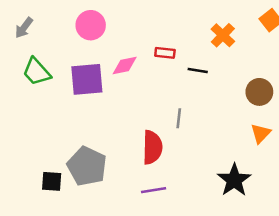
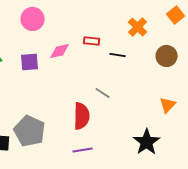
purple square: (87, 79) -> (30, 62), size x0.7
brown circle: (259, 92) -> (167, 56), moved
gray line: (179, 118) -> (103, 93), turned -63

